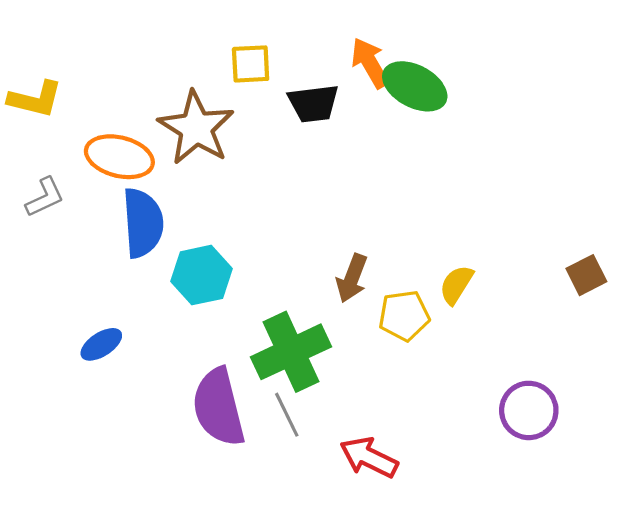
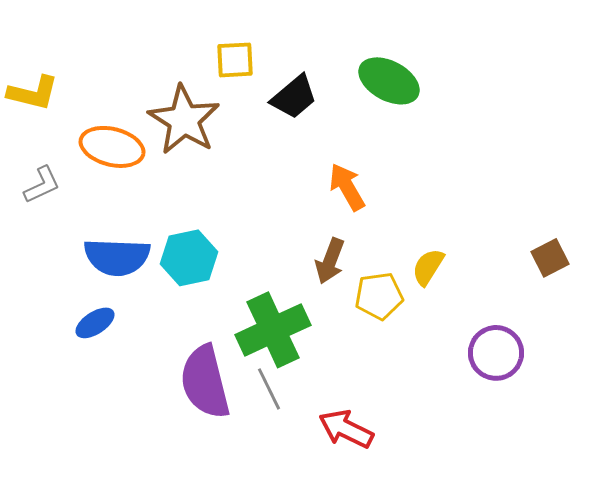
orange arrow: (370, 63) -> (347, 187), moved
black trapezoid: (313, 103) -> (294, 97), turned -33
blue semicircle: (143, 223) -> (117, 257), moved, turned 96
purple circle: (529, 410) -> (496, 353), moved

